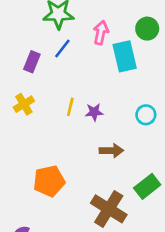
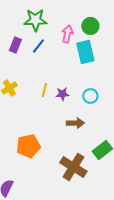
green circle: (147, 29) -> (90, 26), moved
purple rectangle: (32, 62) -> (15, 45), moved
cyan circle: (146, 115) -> (90, 96), moved

